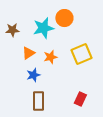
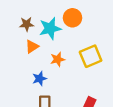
brown star: (12, 30) -> (27, 24), moved
orange triangle: (28, 53) -> (32, 47), moved

